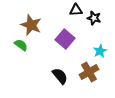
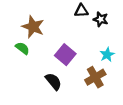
purple square: (65, 39) -> (65, 55), moved
black semicircle: (60, 76) -> (53, 81), moved

